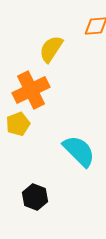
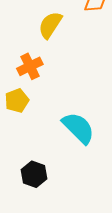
orange cross: (31, 90) -> (30, 66), size x0.7

